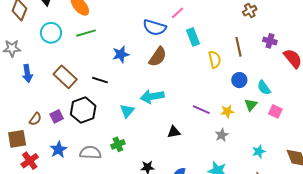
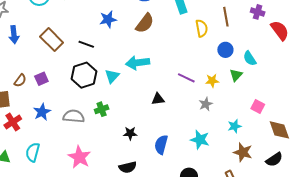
black hexagon: (83, 110) -> (84, 75), moved
pink square: (275, 111) -> (258, 106), moved
cyan star: (259, 151) -> (235, 126), moved

